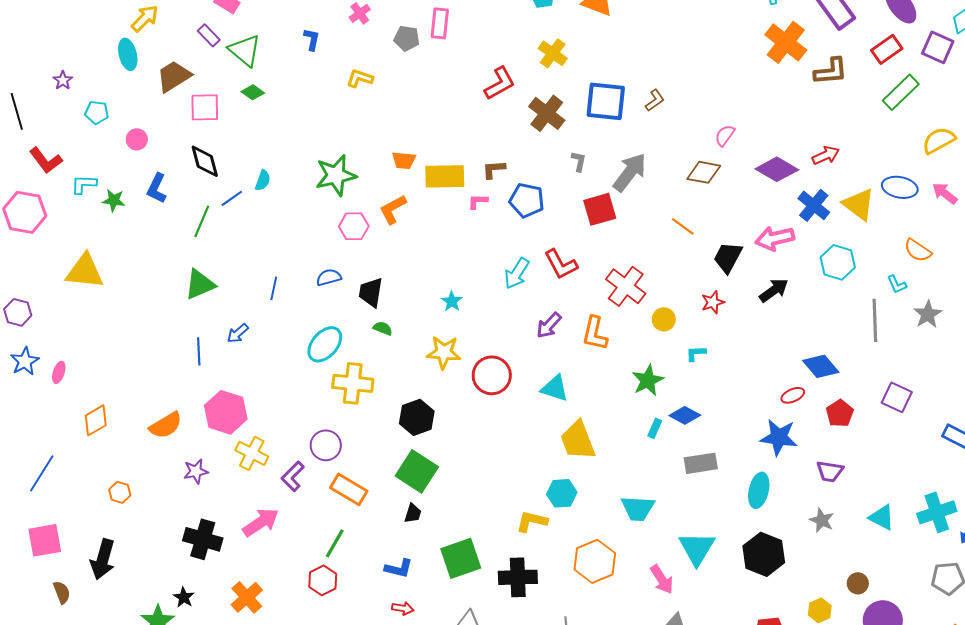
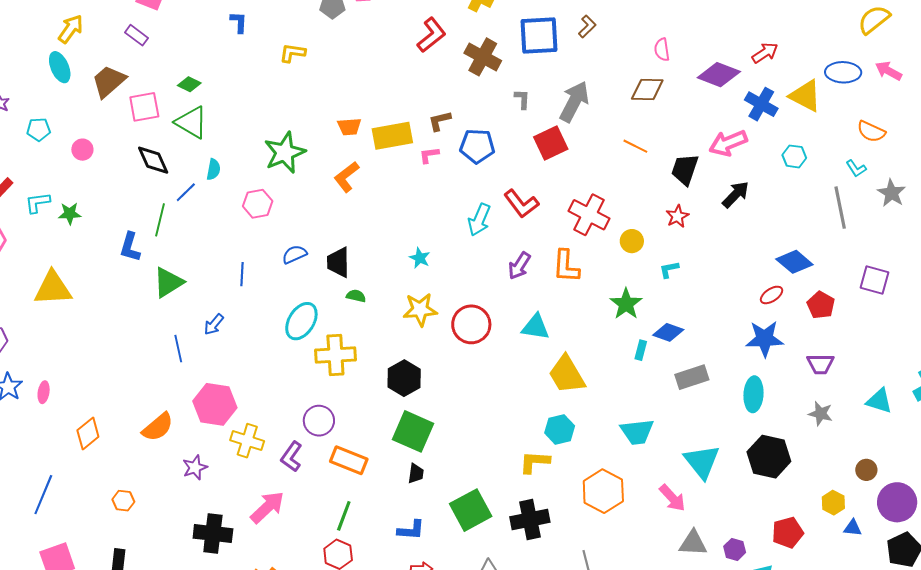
green triangle: (245, 50) -> (191, 122), moved
pink semicircle: (725, 135) -> (662, 50), turned -35
blue L-shape: (157, 188) -> (130, 247), moved
pink hexagon: (354, 226) -> (258, 204), moved
cyan hexagon: (838, 262) -> (794, 156), size x0.7

